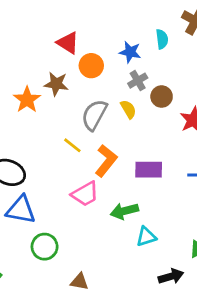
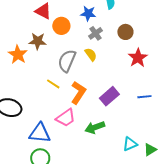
brown circle: (162, 97) -> (125, 32), moved
purple rectangle: (149, 170) -> (109, 96), turned -36
blue triangle: (21, 210) -> (40, 133), moved
cyan triangle: (146, 237) -> (130, 144), moved

